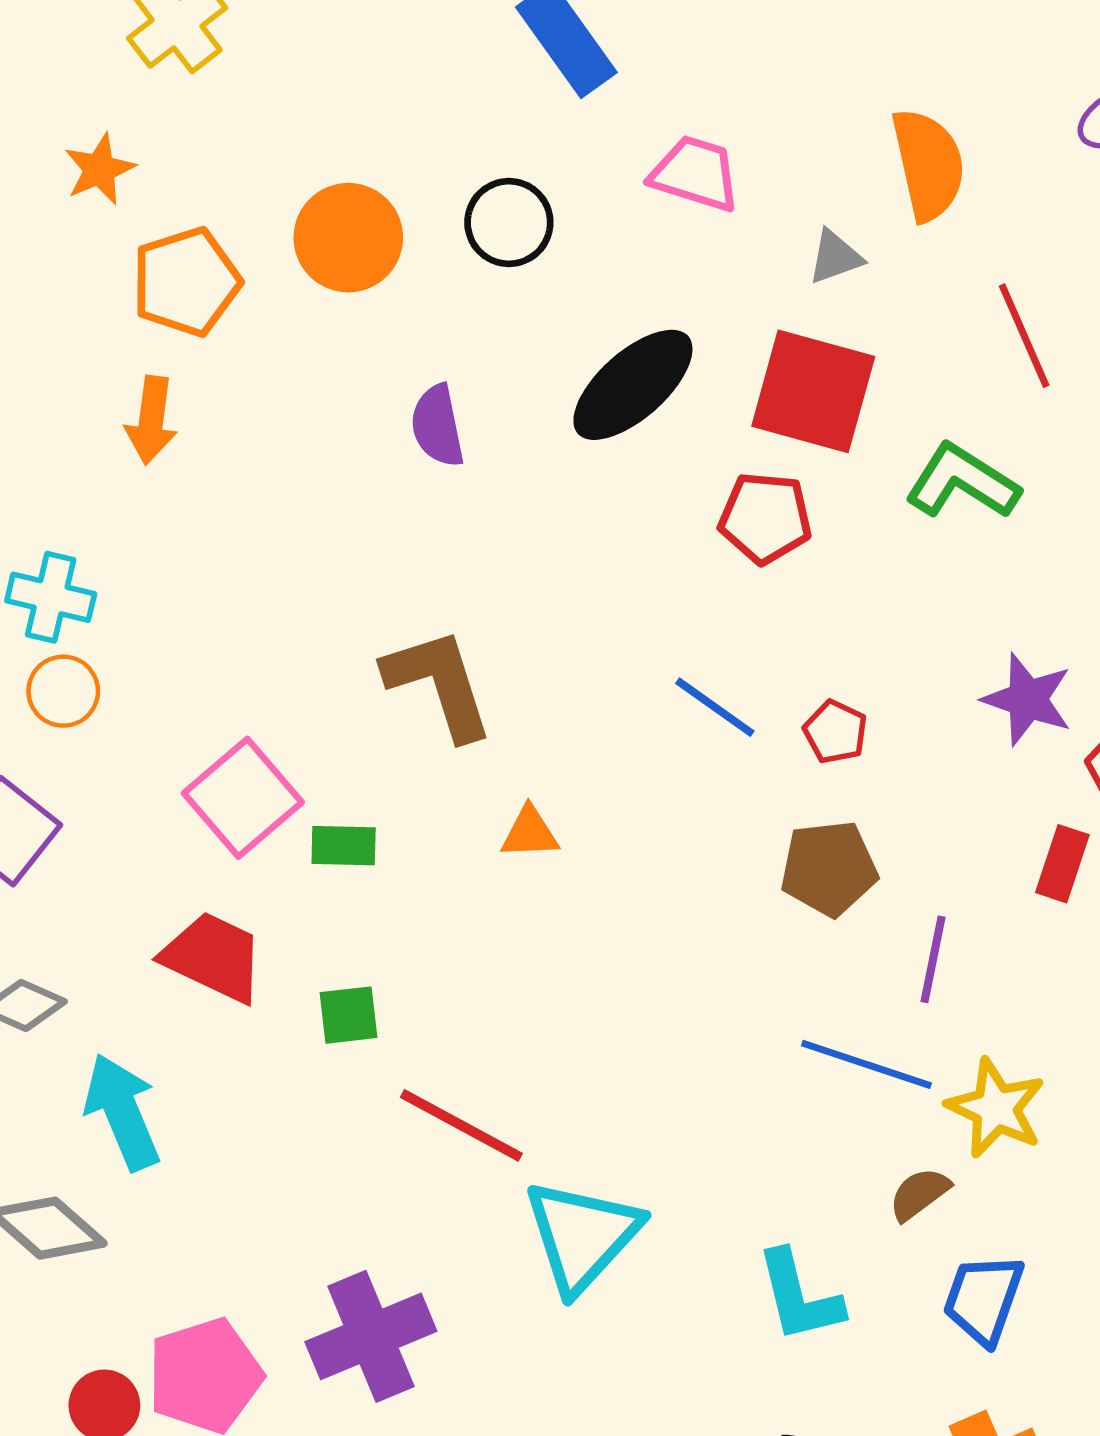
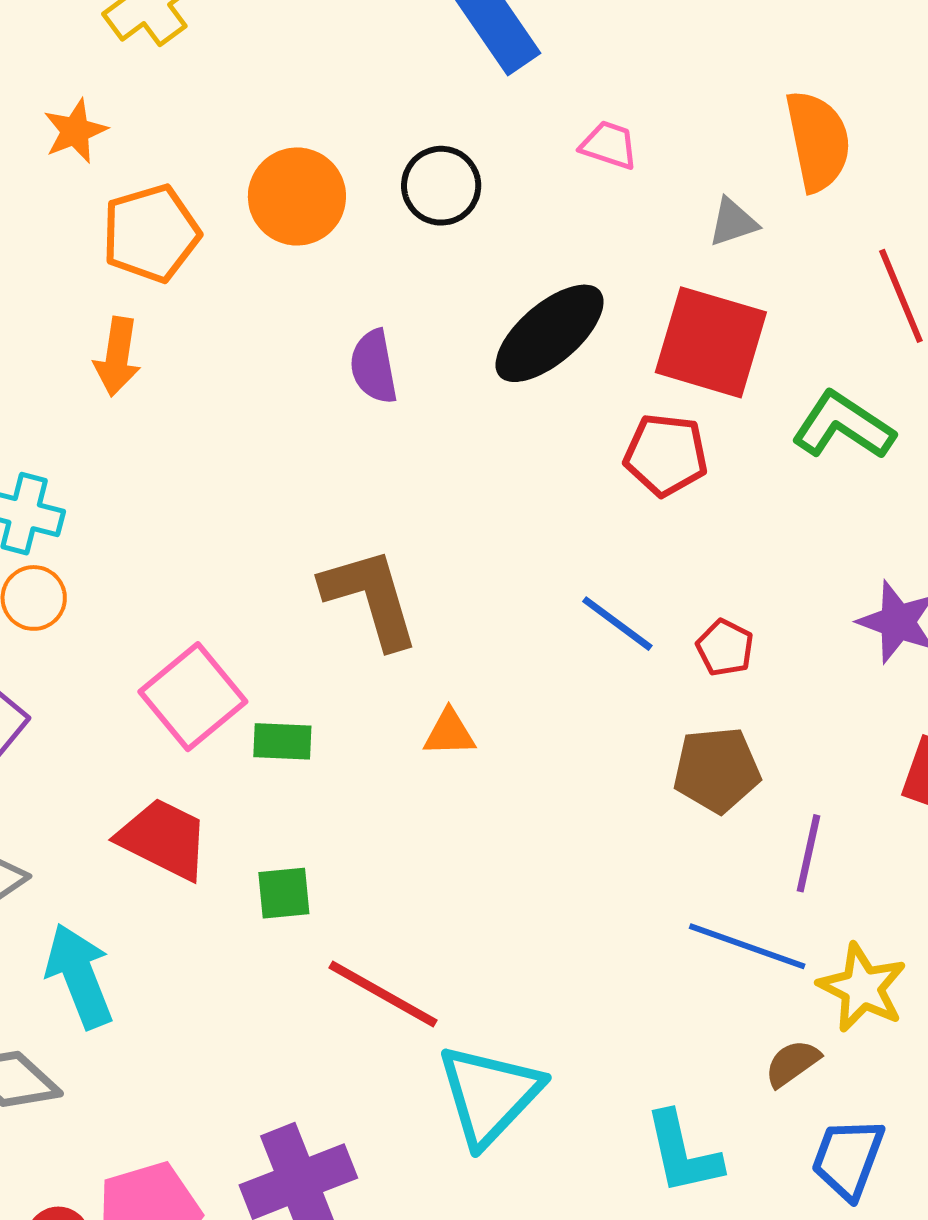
pink trapezoid: (695, 174) -> (609, 145), size x0.7

